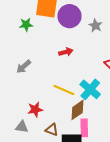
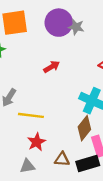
purple circle: (70, 16) -> (59, 23), moved
yellow line: (64, 90) -> (31, 115), moved

